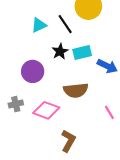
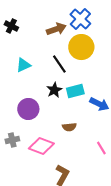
cyan triangle: (39, 25) -> (23, 65), moved
brown semicircle: (76, 90) -> (69, 127), size x0.6

